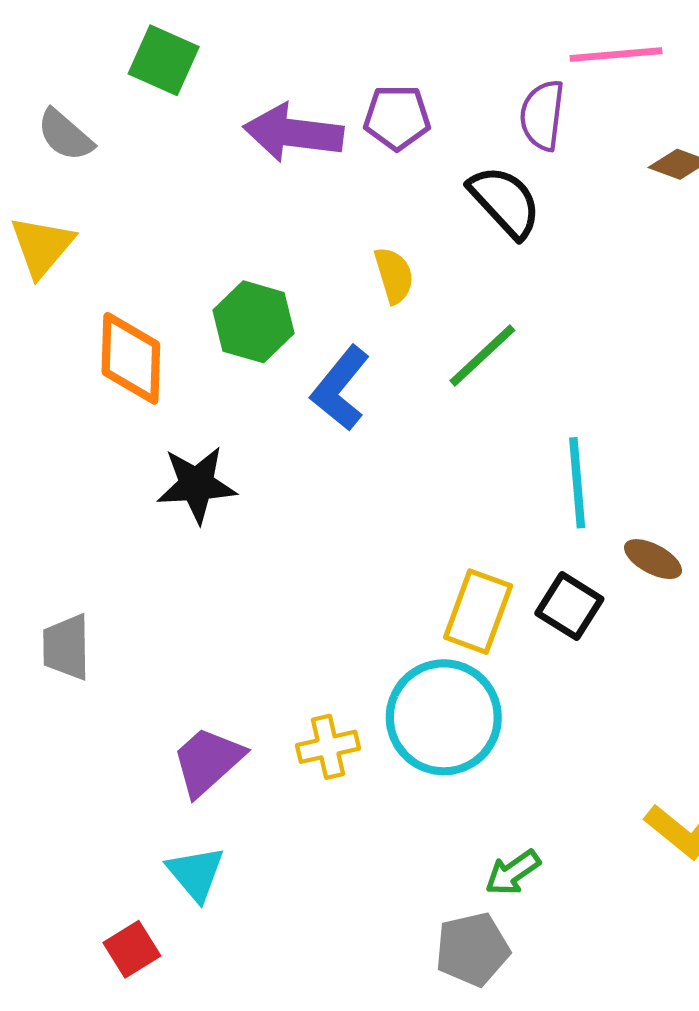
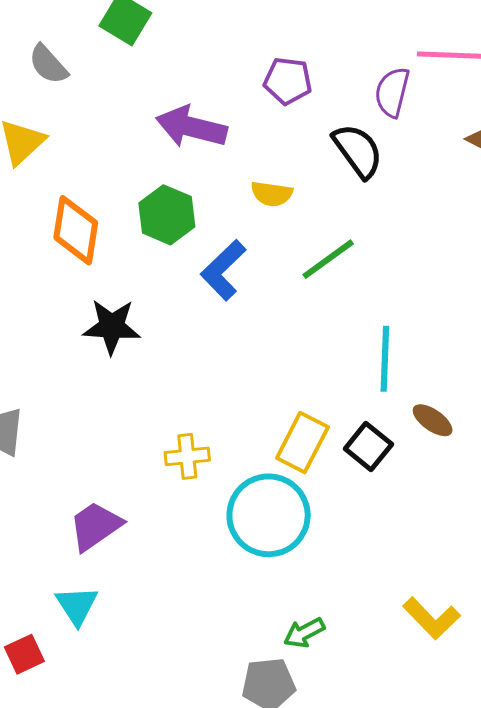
purple arrow: (293, 133) -> (191, 127), moved
yellow semicircle: (394, 275) -> (272, 194), turned 108
yellow cross: (328, 747) -> (187, 456), moved

